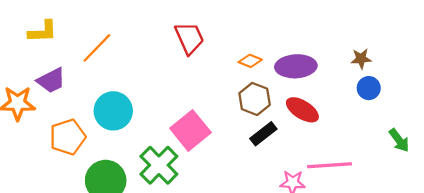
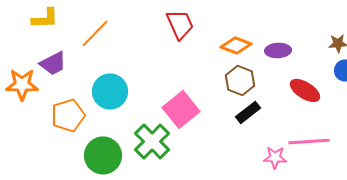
orange diamond: (250, 61) -> (236, 45), size x1.4
purple ellipse: (296, 66) -> (278, 50), size x0.7
red ellipse: (302, 110) -> (305, 90), moved

